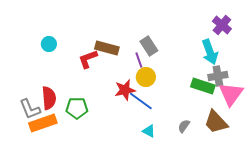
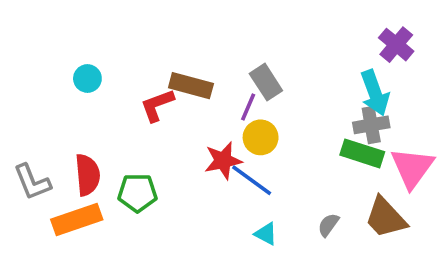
purple line: (139, 60) -> (248, 107), turned 42
gray cross: (218, 76) -> (371, 125), moved
gray L-shape: (30, 109) -> (32, 182), moved

